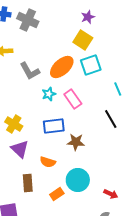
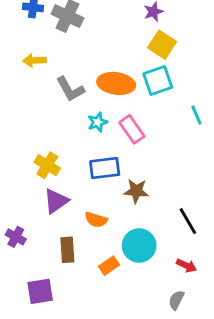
yellow square: (83, 40) -> (162, 45), moved
orange ellipse: (62, 67) -> (116, 83), turned 50
black line: (111, 119) -> (188, 221), moved
purple triangle: (20, 149) -> (56, 201), turned 42

